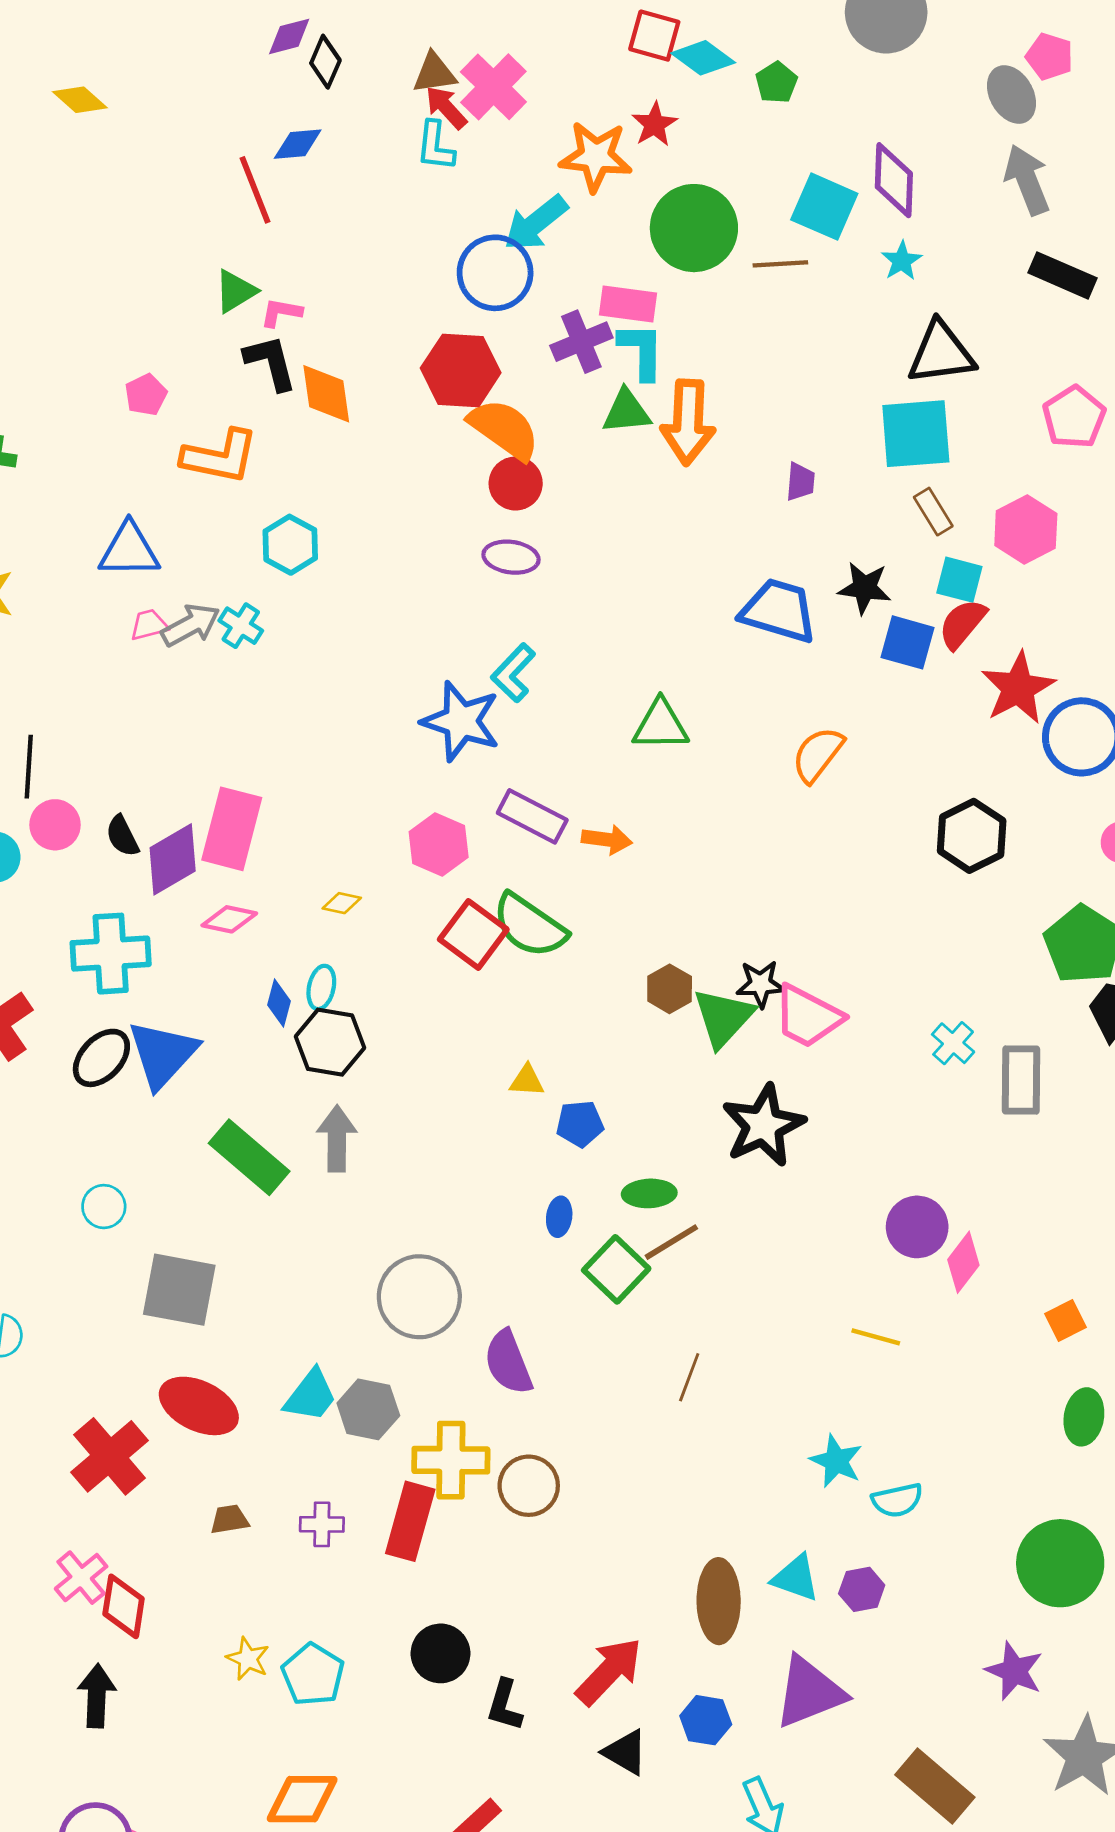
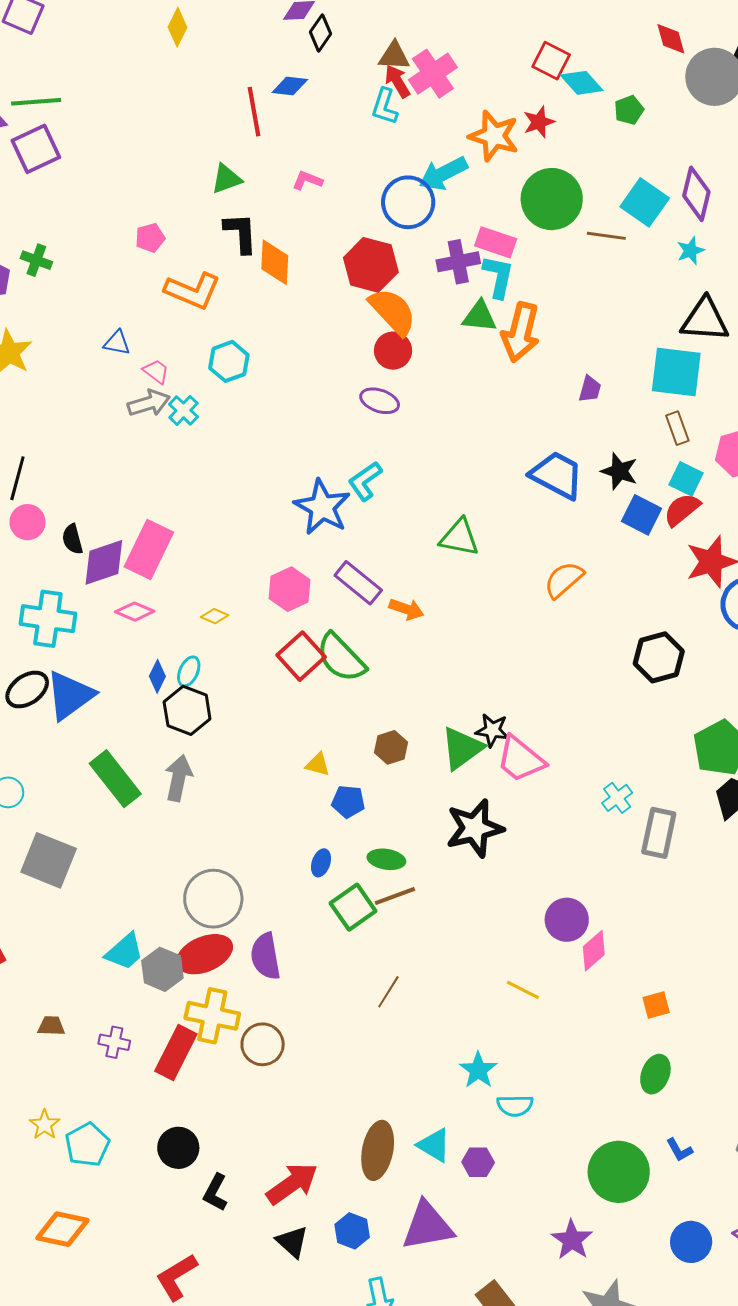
yellow diamond: (80, 100) -> (178, 27), moved, turned 63
pink L-shape: (281, 312) -> (307, 180), moved
blue triangle: (129, 550) -> (117, 343), size x0.6
pink trapezoid: (149, 625) -> (156, 372), moved, turned 40
brown hexagon: (670, 989) -> (391, 747), moved
red ellipse: (199, 1406) -> (205, 954), moved, turned -60

